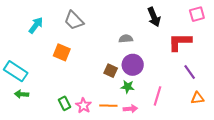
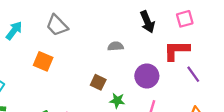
pink square: (197, 14) -> (185, 19), moved
purple circle: (133, 65) -> (147, 76), moved
purple line: (190, 72) -> (193, 74), moved

